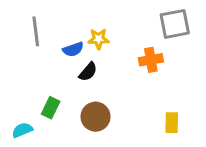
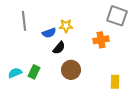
gray square: (175, 24) -> (117, 16), turned 30
brown circle: (96, 117) -> (71, 70), moved
cyan semicircle: (22, 130) -> (15, 73), moved

